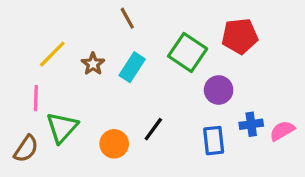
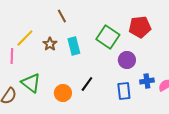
brown line: (127, 18) -> (62, 16), moved
cyan rectangle: (132, 67) -> (74, 46), turned -48
pink line: (36, 98) -> (12, 56), moved
green triangle: (62, 127) -> (31, 83), turned -35

